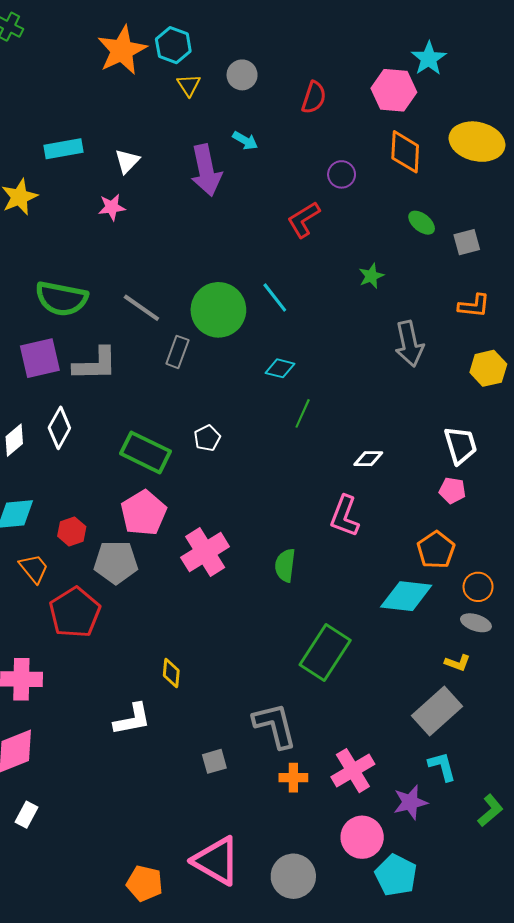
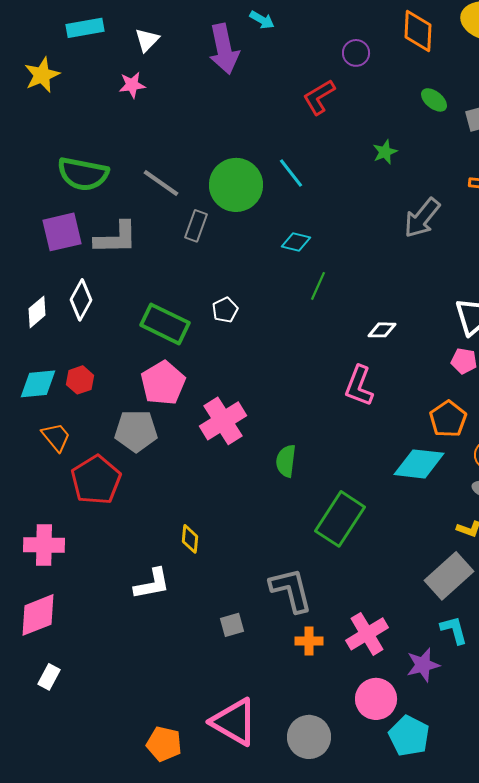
gray arrow: (409, 344) -> (422, 218), turned 51
red hexagon: (72, 531) -> (80, 380), moved
green semicircle: (285, 565) -> (286, 461), moved

